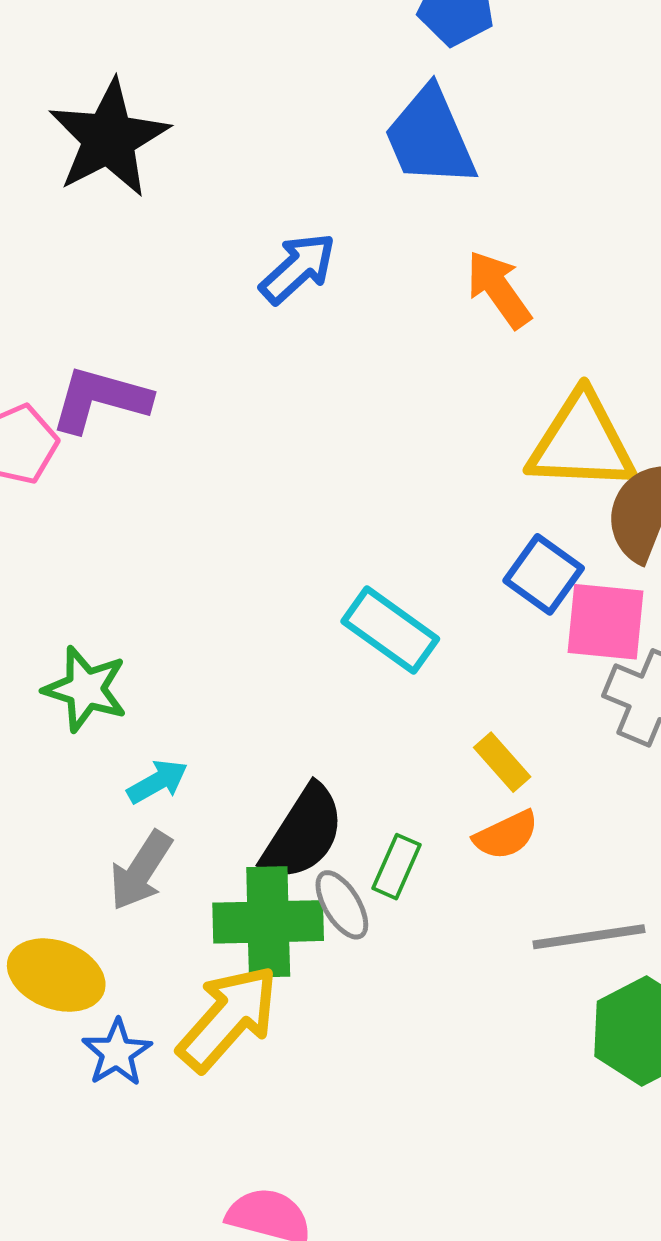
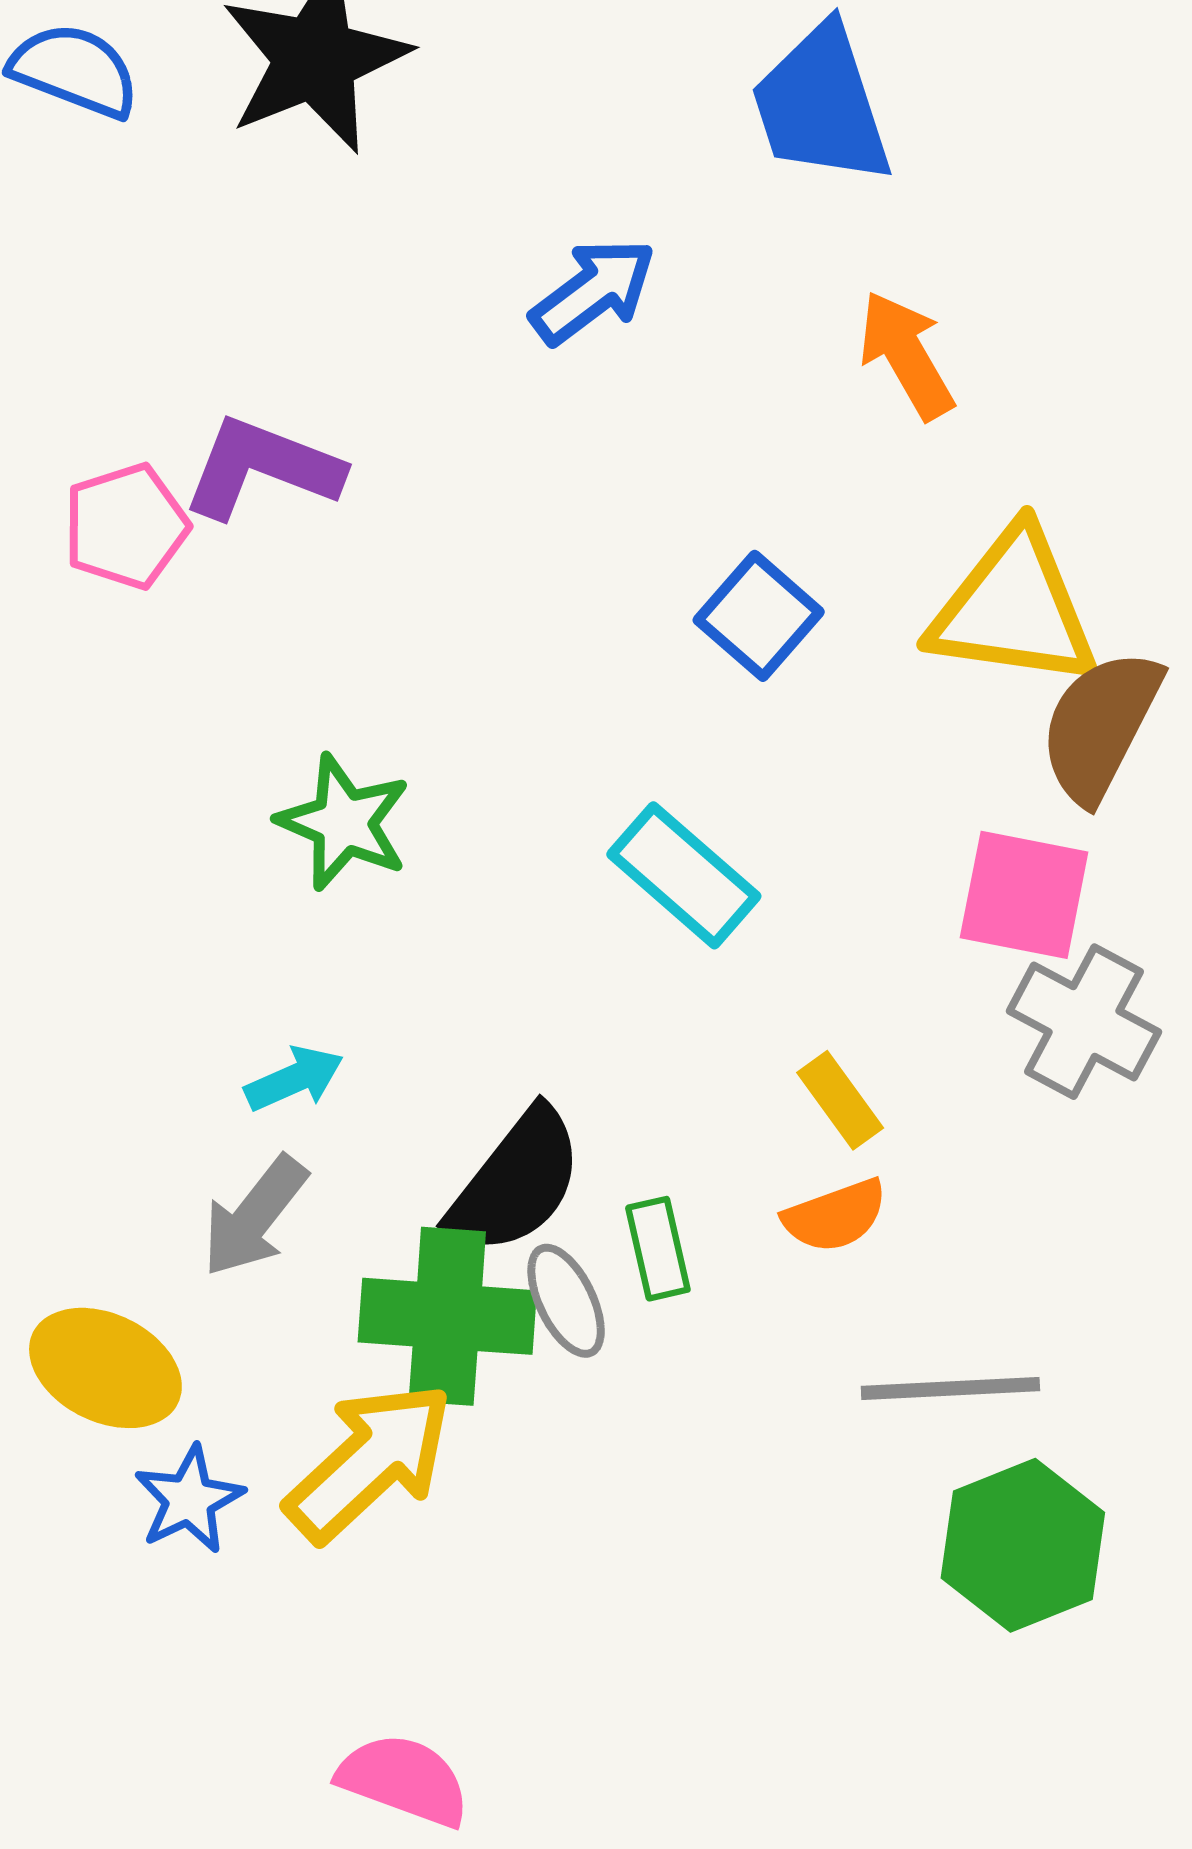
blue square: (544, 574) -> (759, 616), moved
green star: (85, 689) -> (344, 822), moved
green rectangle: (397, 867) -> (658, 1249), turned -42

